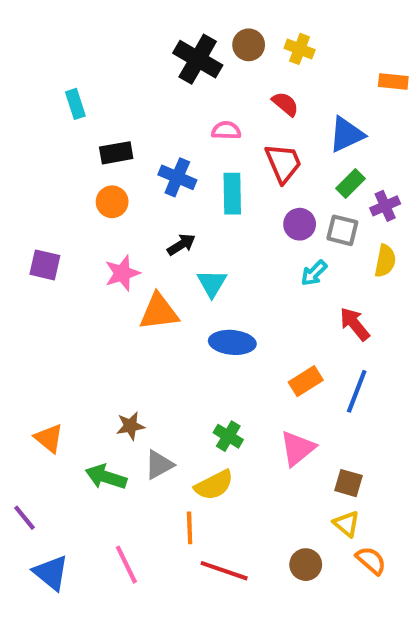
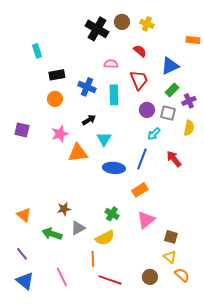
orange rectangle: (306, 381) -> (140, 190), moved
blue line: (357, 391) -> (142, 159), moved
purple line: (24, 518) -> (22, 254), moved

